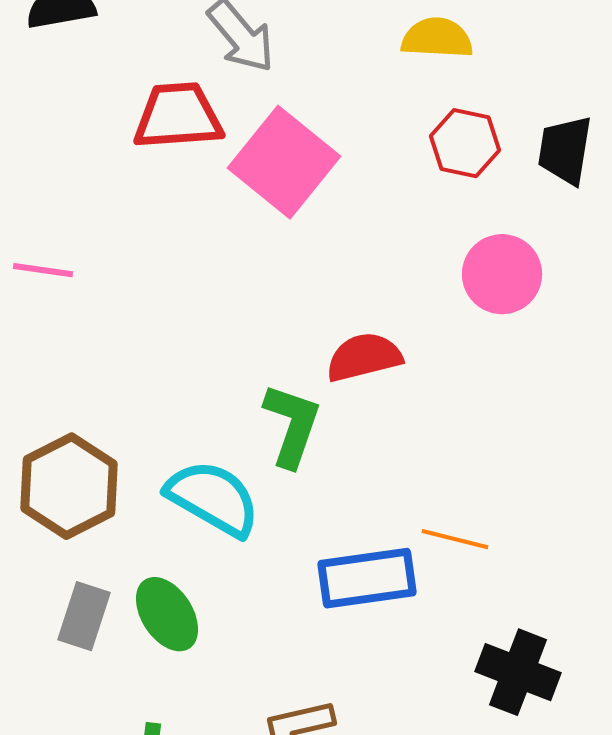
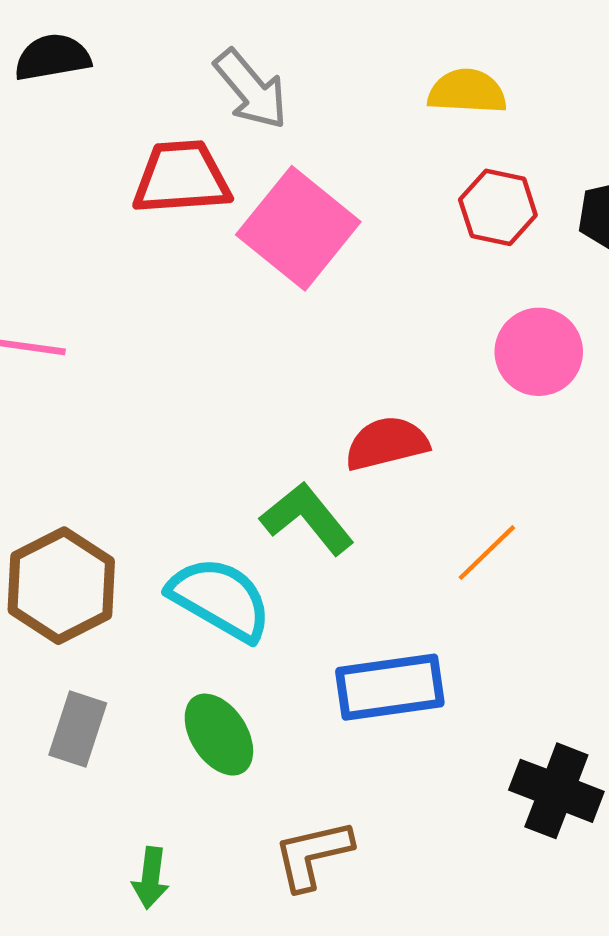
green L-shape: (292, 425) -> (307, 518), turned -58
orange line: (455, 539) -> (487, 553), moved, turned -58
green ellipse: (167, 614) -> (219, 735), moved

